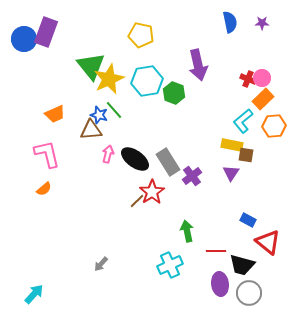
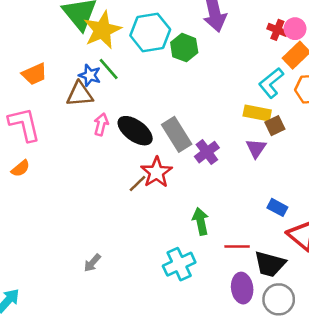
brown square: (246, 155) -> (275, 126), turned -35

